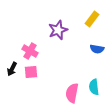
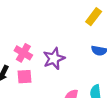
purple star: (58, 30) -> (54, 59), moved

